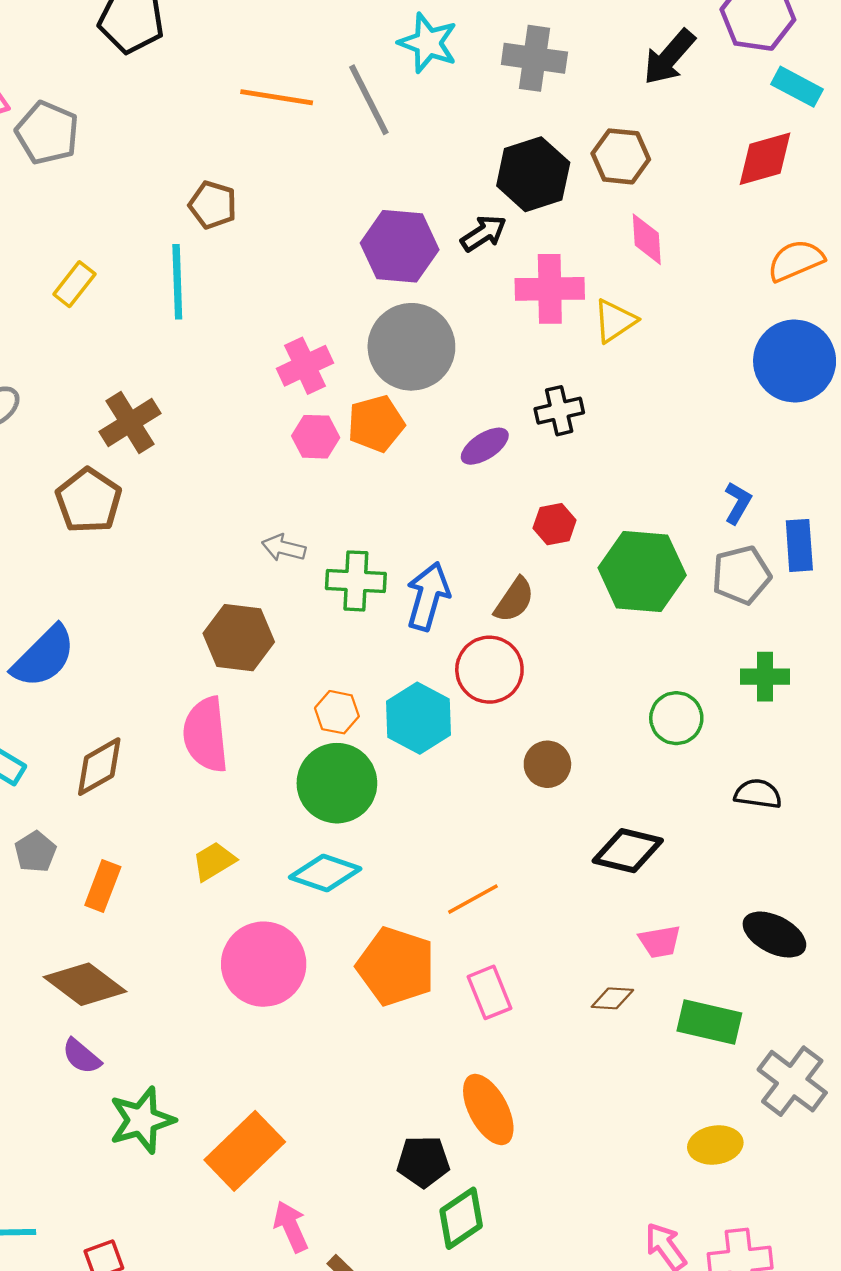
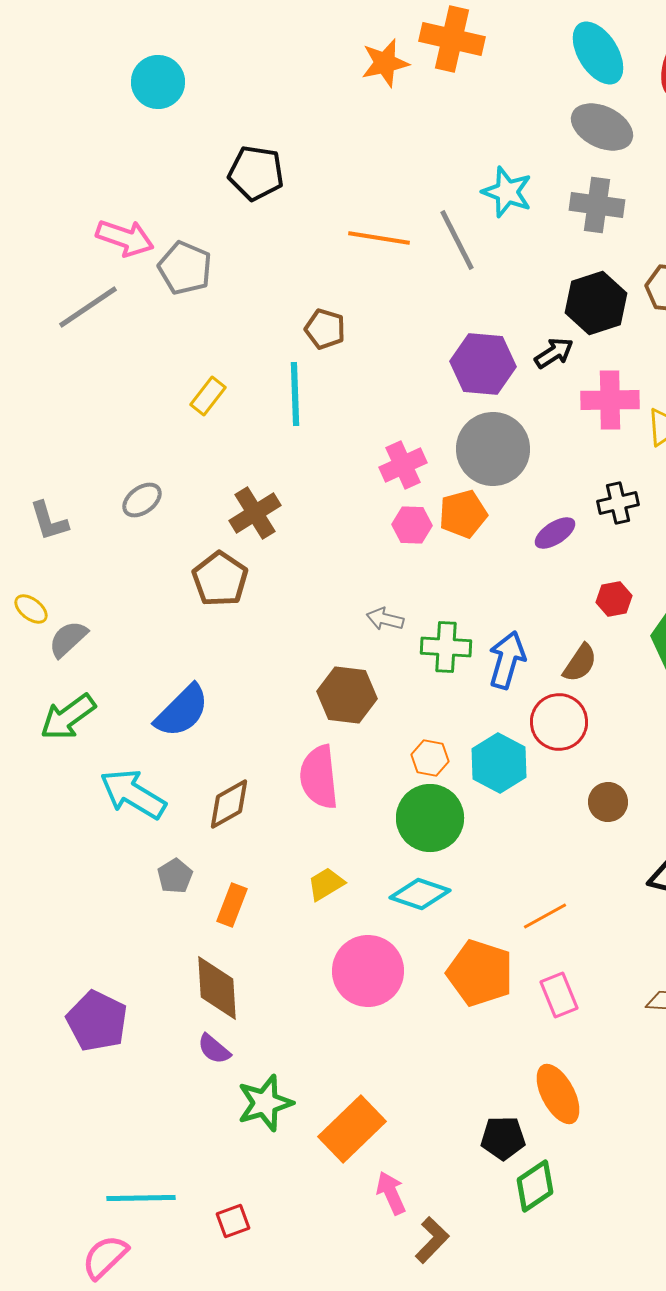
brown diamond: (85, 984) -> (217, 988), turned 50

